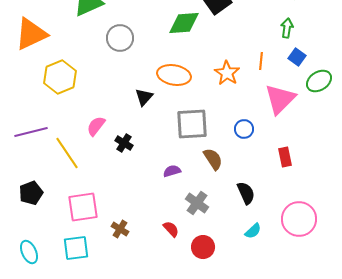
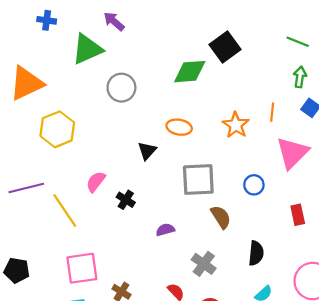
orange ellipse: (174, 75) -> (179, 127), size x0.7
purple semicircle: (172, 171) -> (165, 230), moved
black pentagon: (31, 193) -> (17, 270), moved, turned 30
black semicircle: (246, 193) -> (256, 253), turned 30

